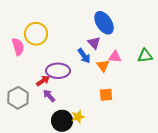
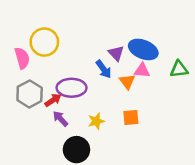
blue ellipse: (104, 23) -> (143, 49), moved, turned -35
gray hexagon: (18, 98) -> (30, 94), moved
yellow star: (78, 117) -> (96, 121), moved

